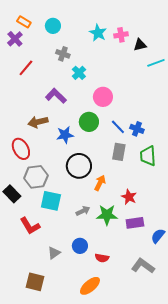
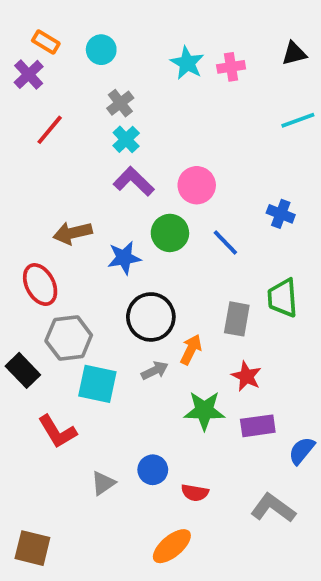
black triangle: (140, 45) -> (294, 53), moved
gray cross: (63, 54) -> (120, 103), turned 32
cyan cross: (79, 73) -> (126, 139), moved
purple L-shape: (56, 96) -> (134, 181), moved
blue cross: (137, 129) -> (281, 214), moved
gray rectangle: (119, 152) -> (237, 319), moved
gray arrow: (83, 211) -> (155, 370), moved
brown square: (35, 282) -> (32, 548), moved

